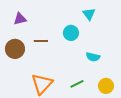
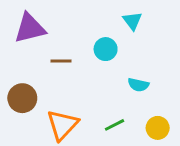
purple triangle: (20, 19) -> (30, 28), size x1.6
brown circle: (15, 49) -> (22, 98), moved

